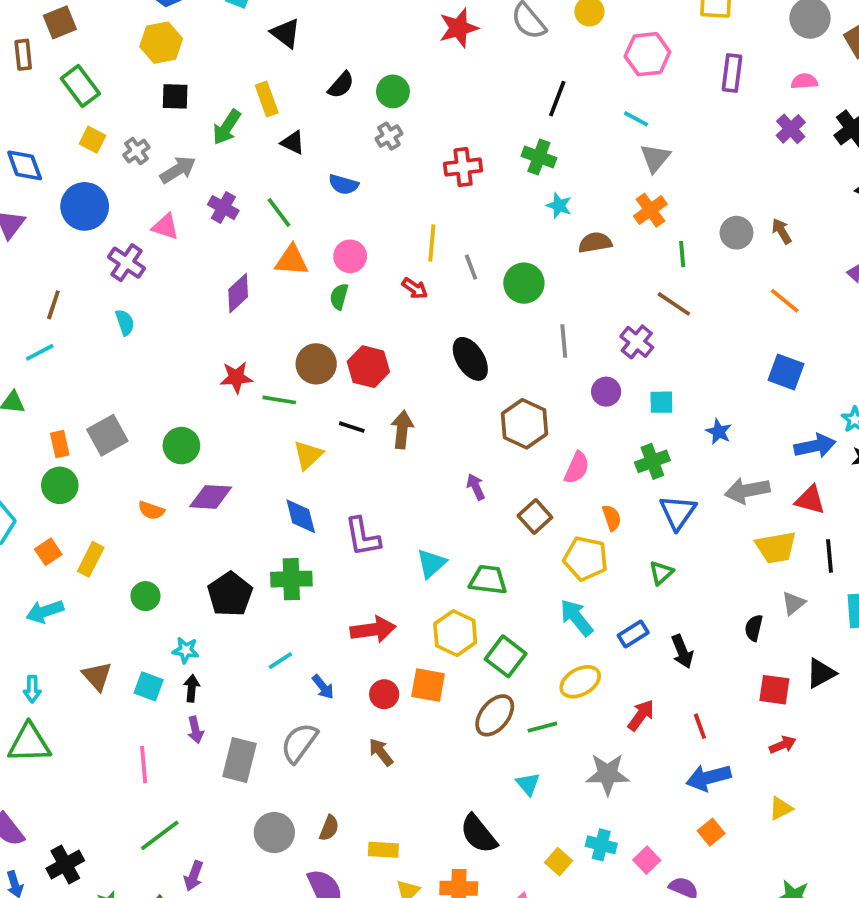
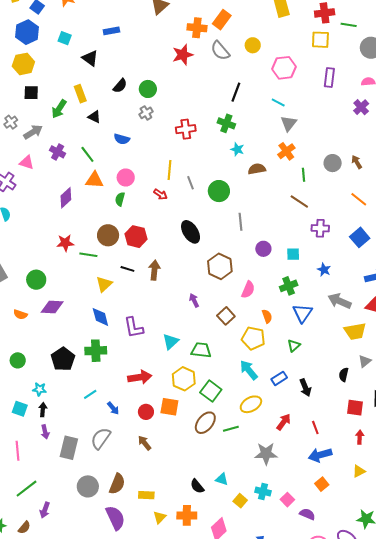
purple cross: (637, 342) -> (320, 228), moved, turned -36
blue square: (786, 372) -> (360, 237), turned 30
gray arrow: (747, 490) -> (339, 301), turned 35
red arrow: (783, 745) -> (360, 437), turned -64
cyan triangle: (528, 784) -> (222, 479), moved, turned -32
brown semicircle: (329, 828) -> (117, 484), size x1.5
black semicircle: (479, 834) -> (197, 486), size x0.7

